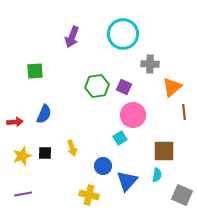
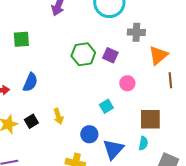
pink circle: (133, 115) -> (127, 83), moved, size x0.6
black square: (45, 153) -> (31, 121), turned -32

